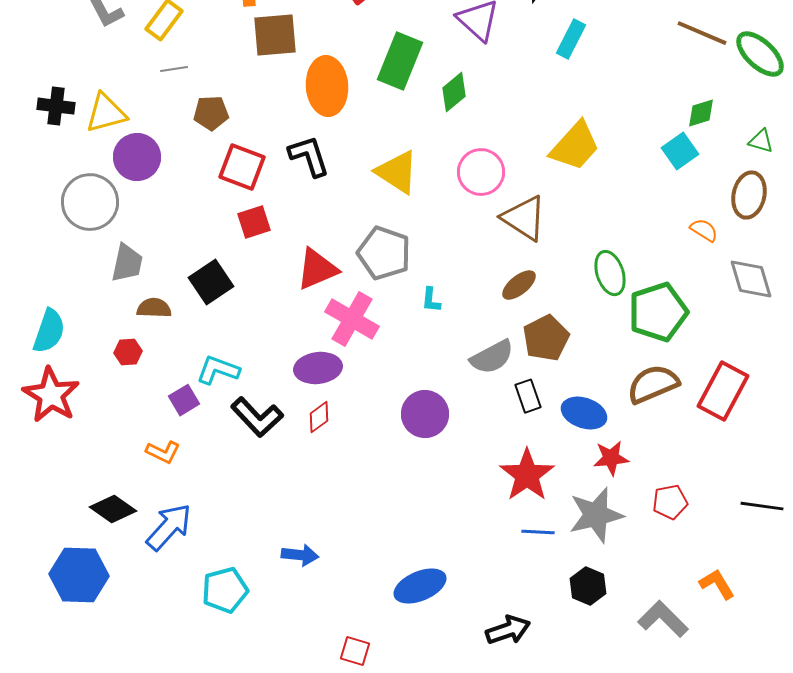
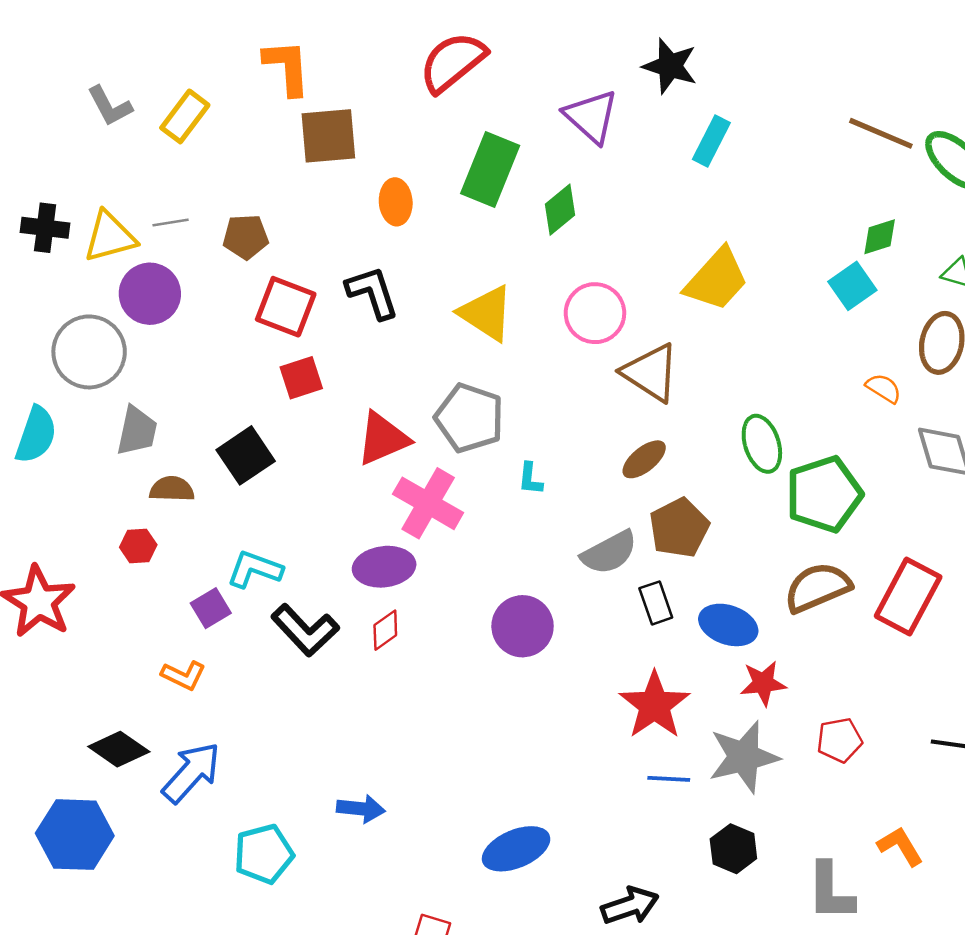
gray line: (174, 69) -> (171, 223), moved
orange ellipse: (327, 86) -> (396, 202), size x0.6
cyan semicircle: (49, 331) -> (36, 435), moved
gray L-shape: (663, 619) -> (830, 891), turned -135

